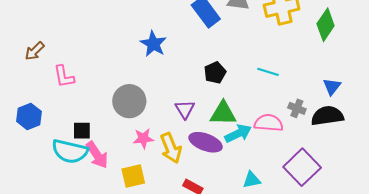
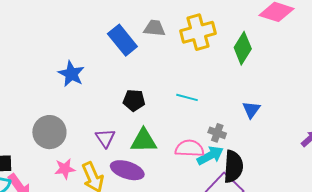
black pentagon: (215, 73) -> (134, 100), turned 30
black semicircle: (327, 116) -> (233, 167), moved, turned 104
cyan arrow: (238, 134) -> (210, 156), moved

